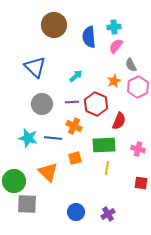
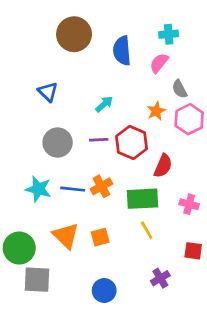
cyan cross: (114, 27) -> (169, 34), moved
blue triangle: (35, 67) -> (48, 92), size x0.7
orange cross: (74, 126) -> (101, 186), moved, turned 35
orange square: (75, 158) -> (100, 237), moved
yellow line: (107, 168) -> (147, 230), turned -40
purple cross: (108, 214) -> (160, 278), moved

